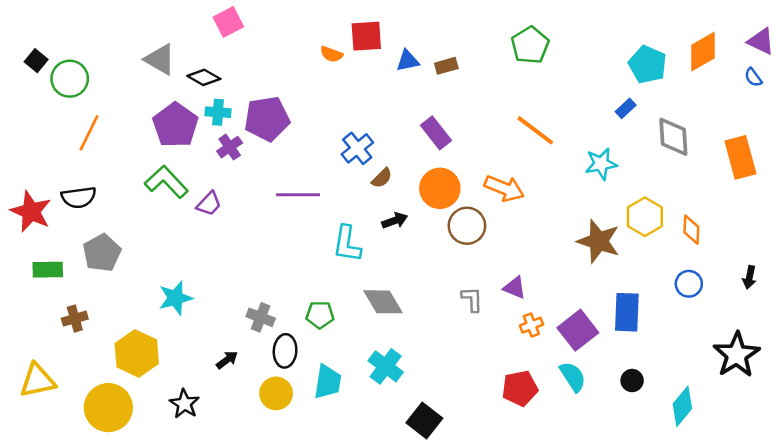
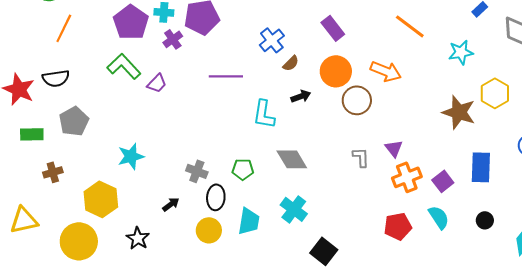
purple triangle: (515, 288) -> (394, 148), turned 30
orange cross: (531, 325) -> (407, 177), size x1.6
purple square: (578, 330) -> (443, 181), size x0.7

